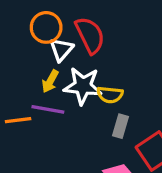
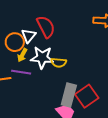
orange circle: (46, 27) -> (15, 42), moved
gray rectangle: (120, 126) -> (69, 95), moved, size x1.6

